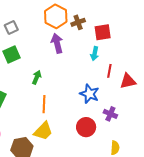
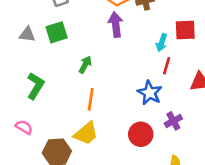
red square: (103, 32) -> (185, 30), moved
red line: (109, 71) -> (167, 66), moved
purple cross: (110, 114) -> (173, 121), turned 32

